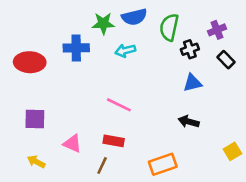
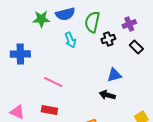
blue cross: (76, 48) -> (20, 54), moved
cyan arrow: (125, 51) -> (70, 40), moved, turned -98
blue triangle: (192, 83) -> (114, 75), moved

